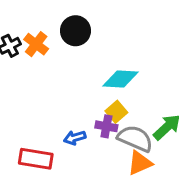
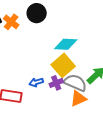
yellow square: (116, 112) -> (63, 65), size x1.6
purple cross: (106, 126) -> (56, 83), moved, turned -32

